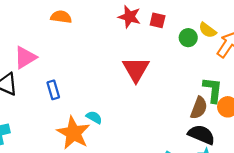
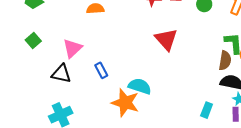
cyan semicircle: (94, 117) -> (140, 86), size x1.6

